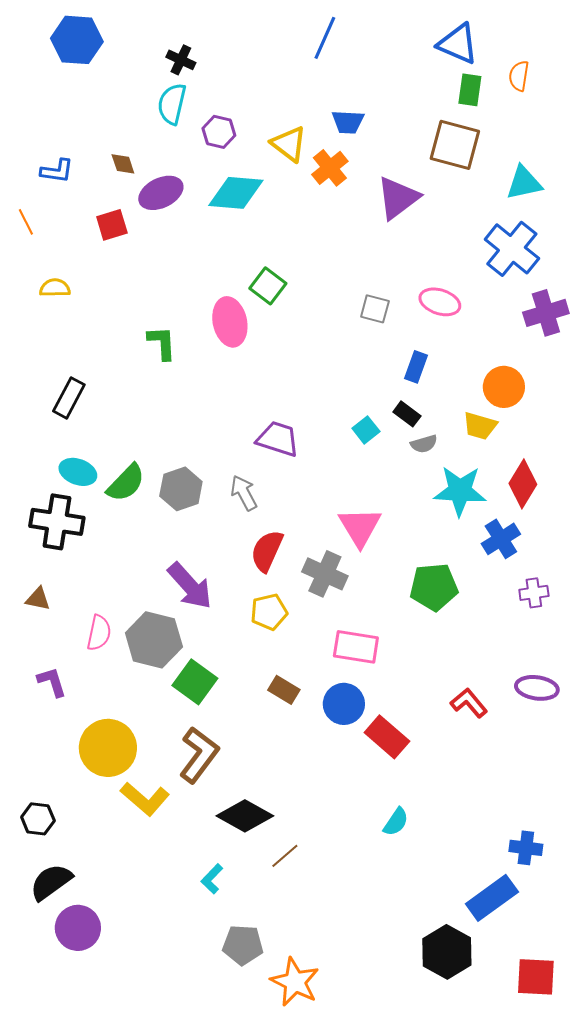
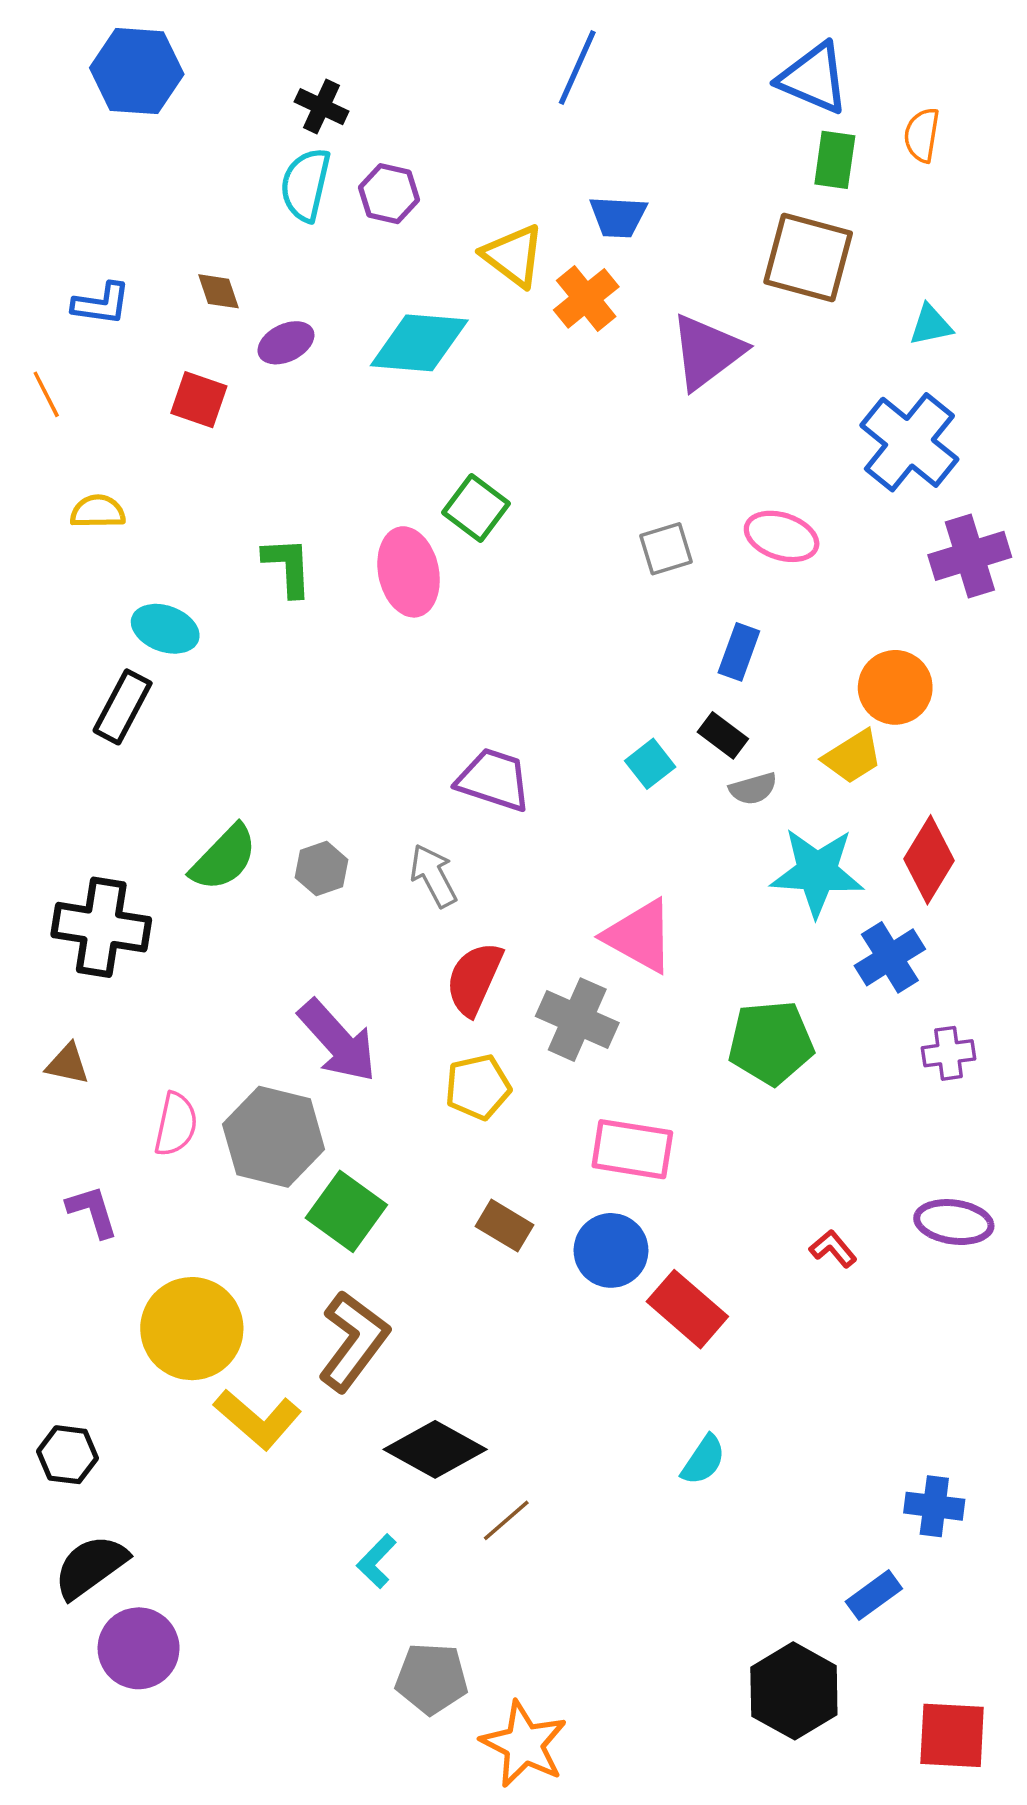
purple hexagon: (219, 132) -> (389, 194), moved
cyan triangle: (524, 183) -> (931, 325), size x0.7
purple ellipse: (161, 193) -> (286, 343), size x0.7
red square: (112, 225) -> (199, 400), turned 36
gray square: (375, 309) -> (666, 549), turned -32
green L-shape: (162, 343) -> (288, 567), moved
yellow trapezoid: (480, 426) -> (853, 757), turned -48
cyan ellipse: (78, 472) -> (165, 629), moved
gray hexagon: (181, 489) -> (321, 869), size x0.7
pink triangle: (360, 527) -> (639, 936), turned -30
red L-shape: (469, 703) -> (833, 1249), size x0.7
blue rectangle: (492, 898) -> (874, 1595), size x0.6

